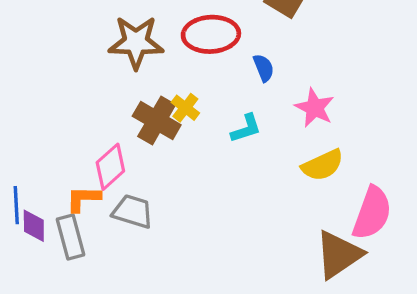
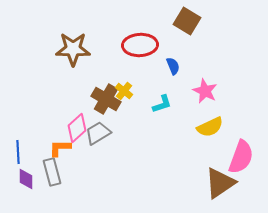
brown star: (136, 42) -> (73, 49), moved
gray trapezoid: (133, 211) -> (98, 133), moved, turned -48
purple diamond: (34, 226) -> (26, 179), moved

